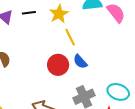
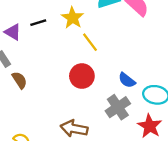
blue semicircle: (80, 62) -> (127, 80), moved

